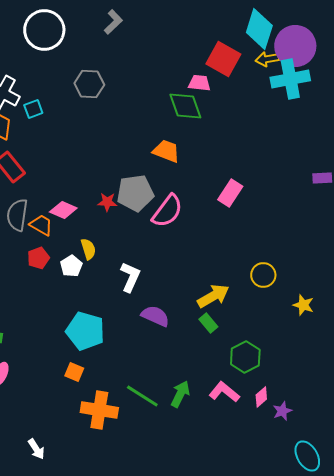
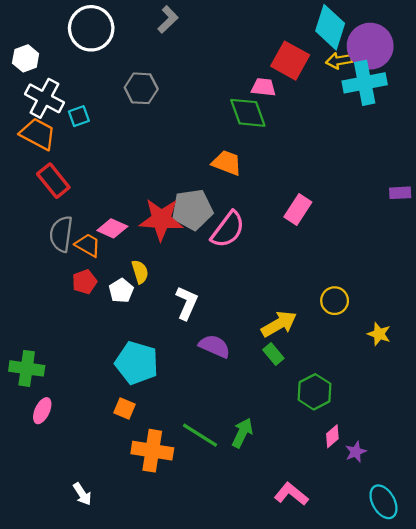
red star: (107, 202) -> (161, 219), size x2.0
pink L-shape: (224, 392) -> (291, 494), moved

